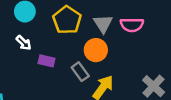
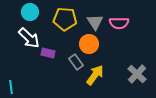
yellow pentagon: (67, 20) -> (65, 19), turned -30
white arrow: (24, 43) -> (29, 38), size x1.6

